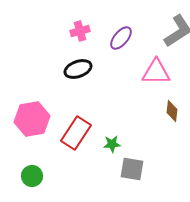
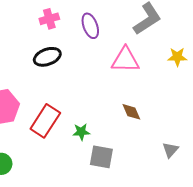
purple ellipse: (121, 38) -> (90, 26), turned -60
brown diamond: (172, 111) -> (131, 112), moved, turned -30

